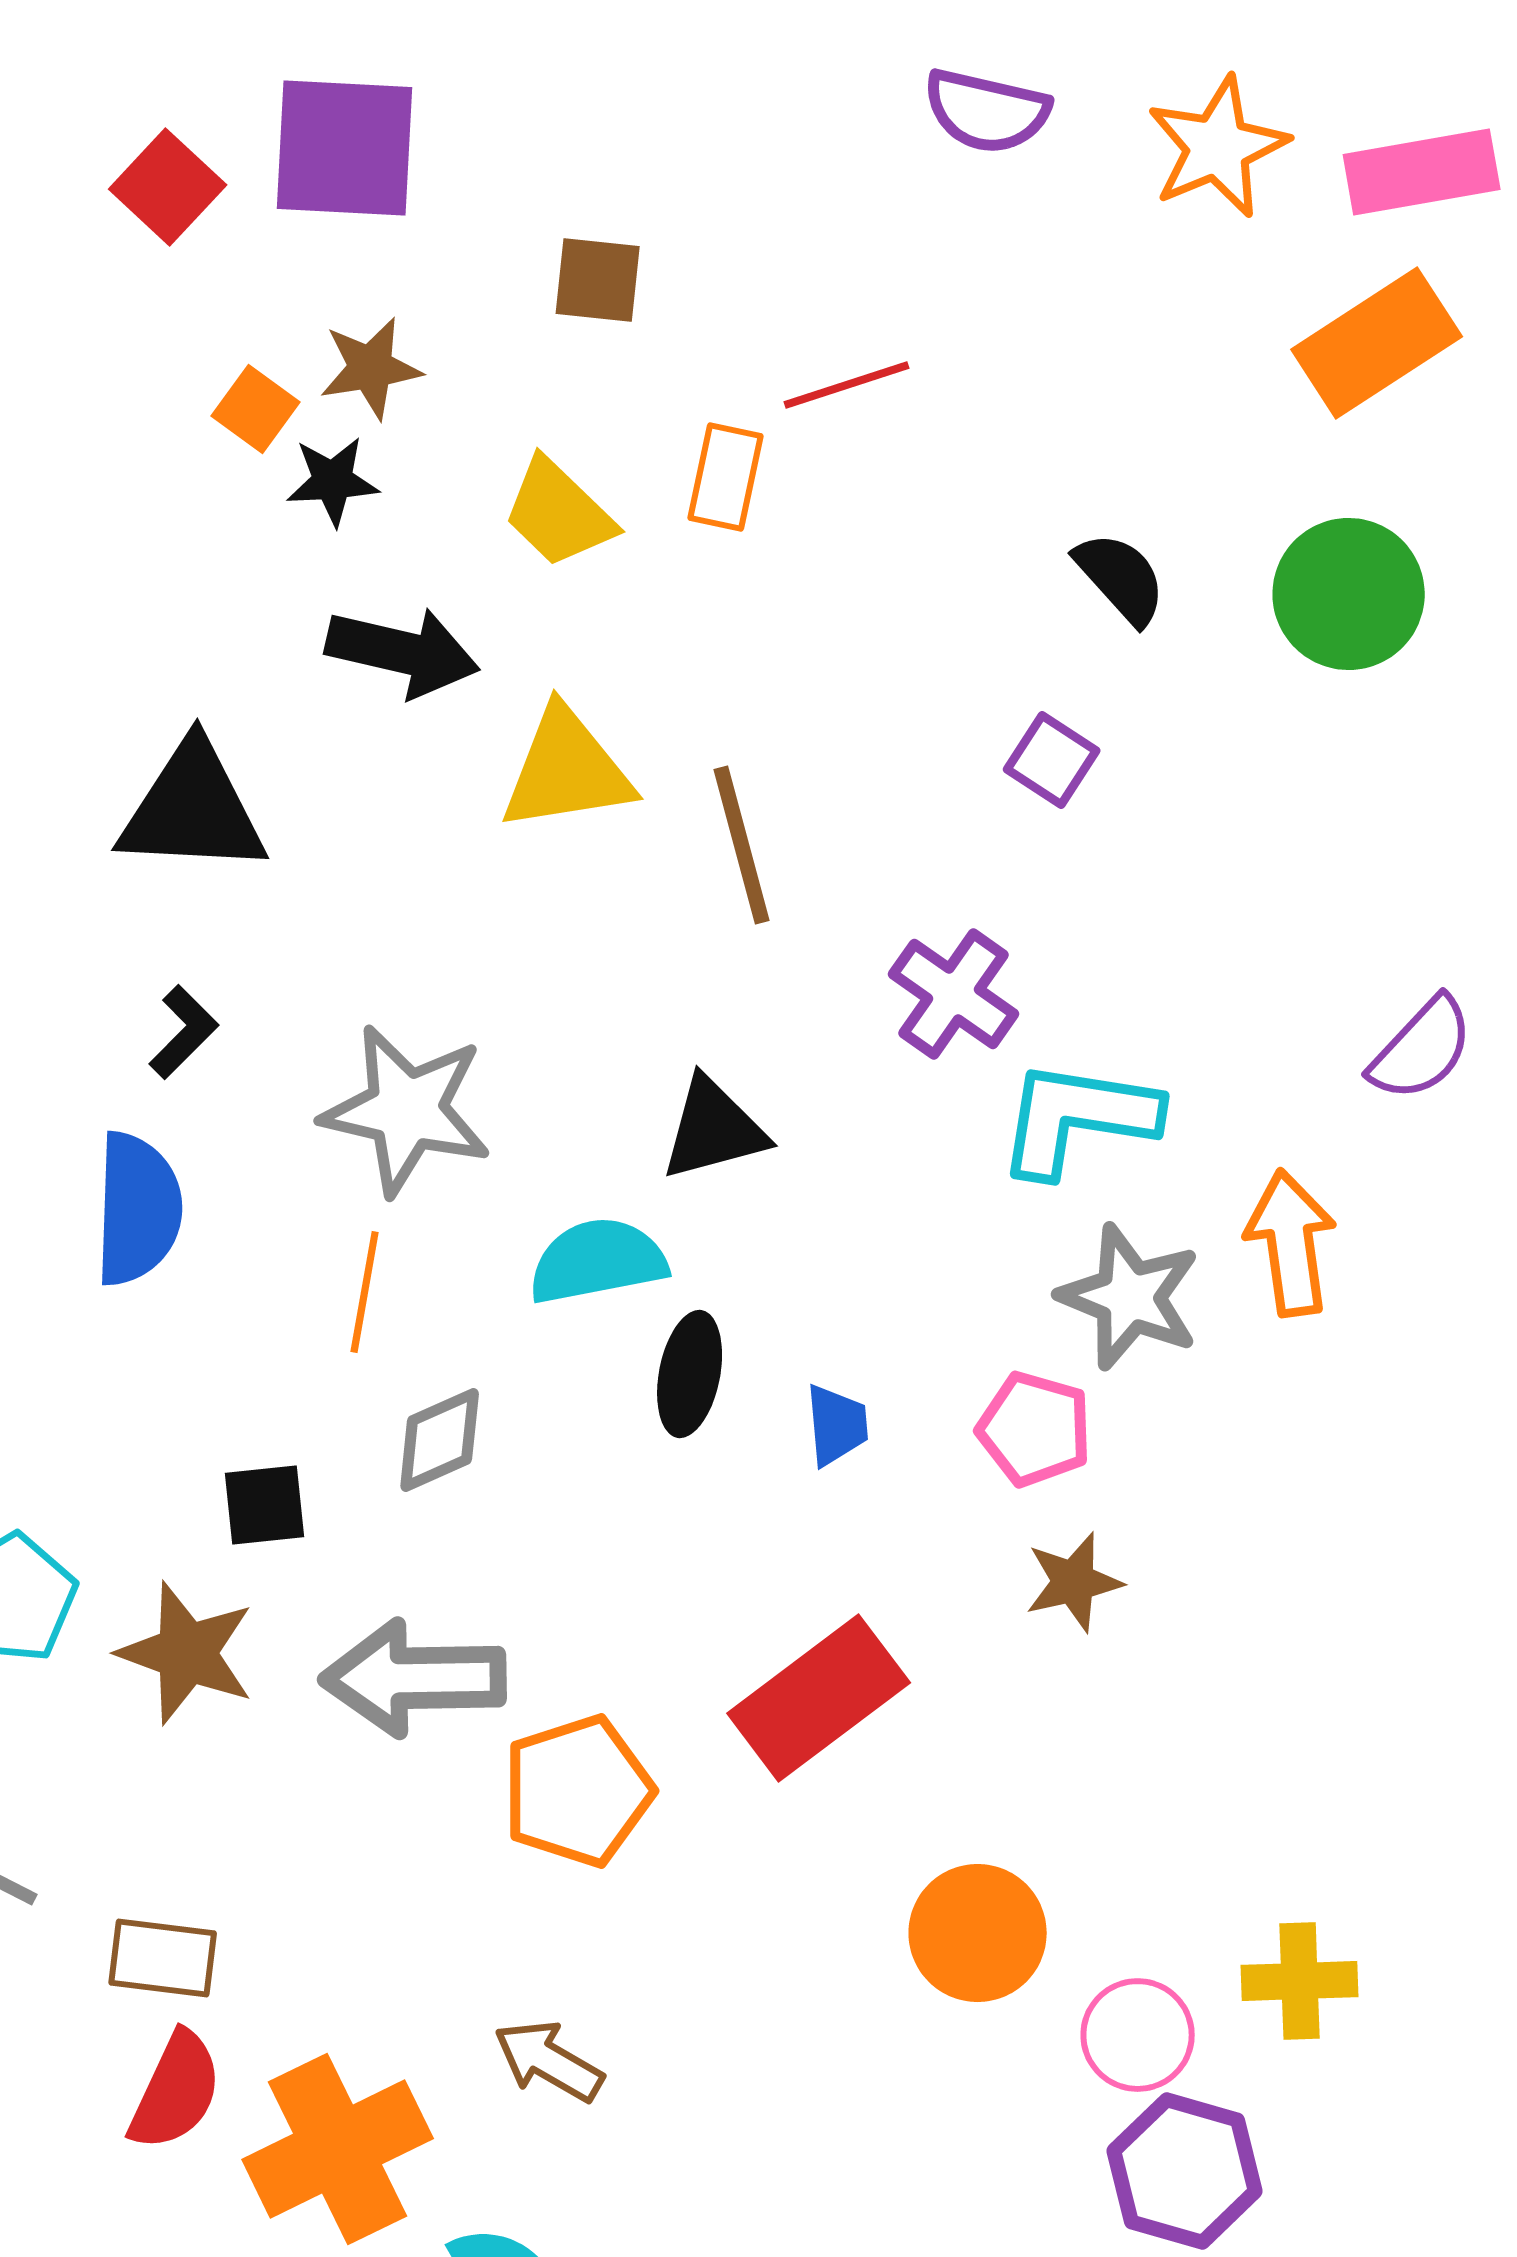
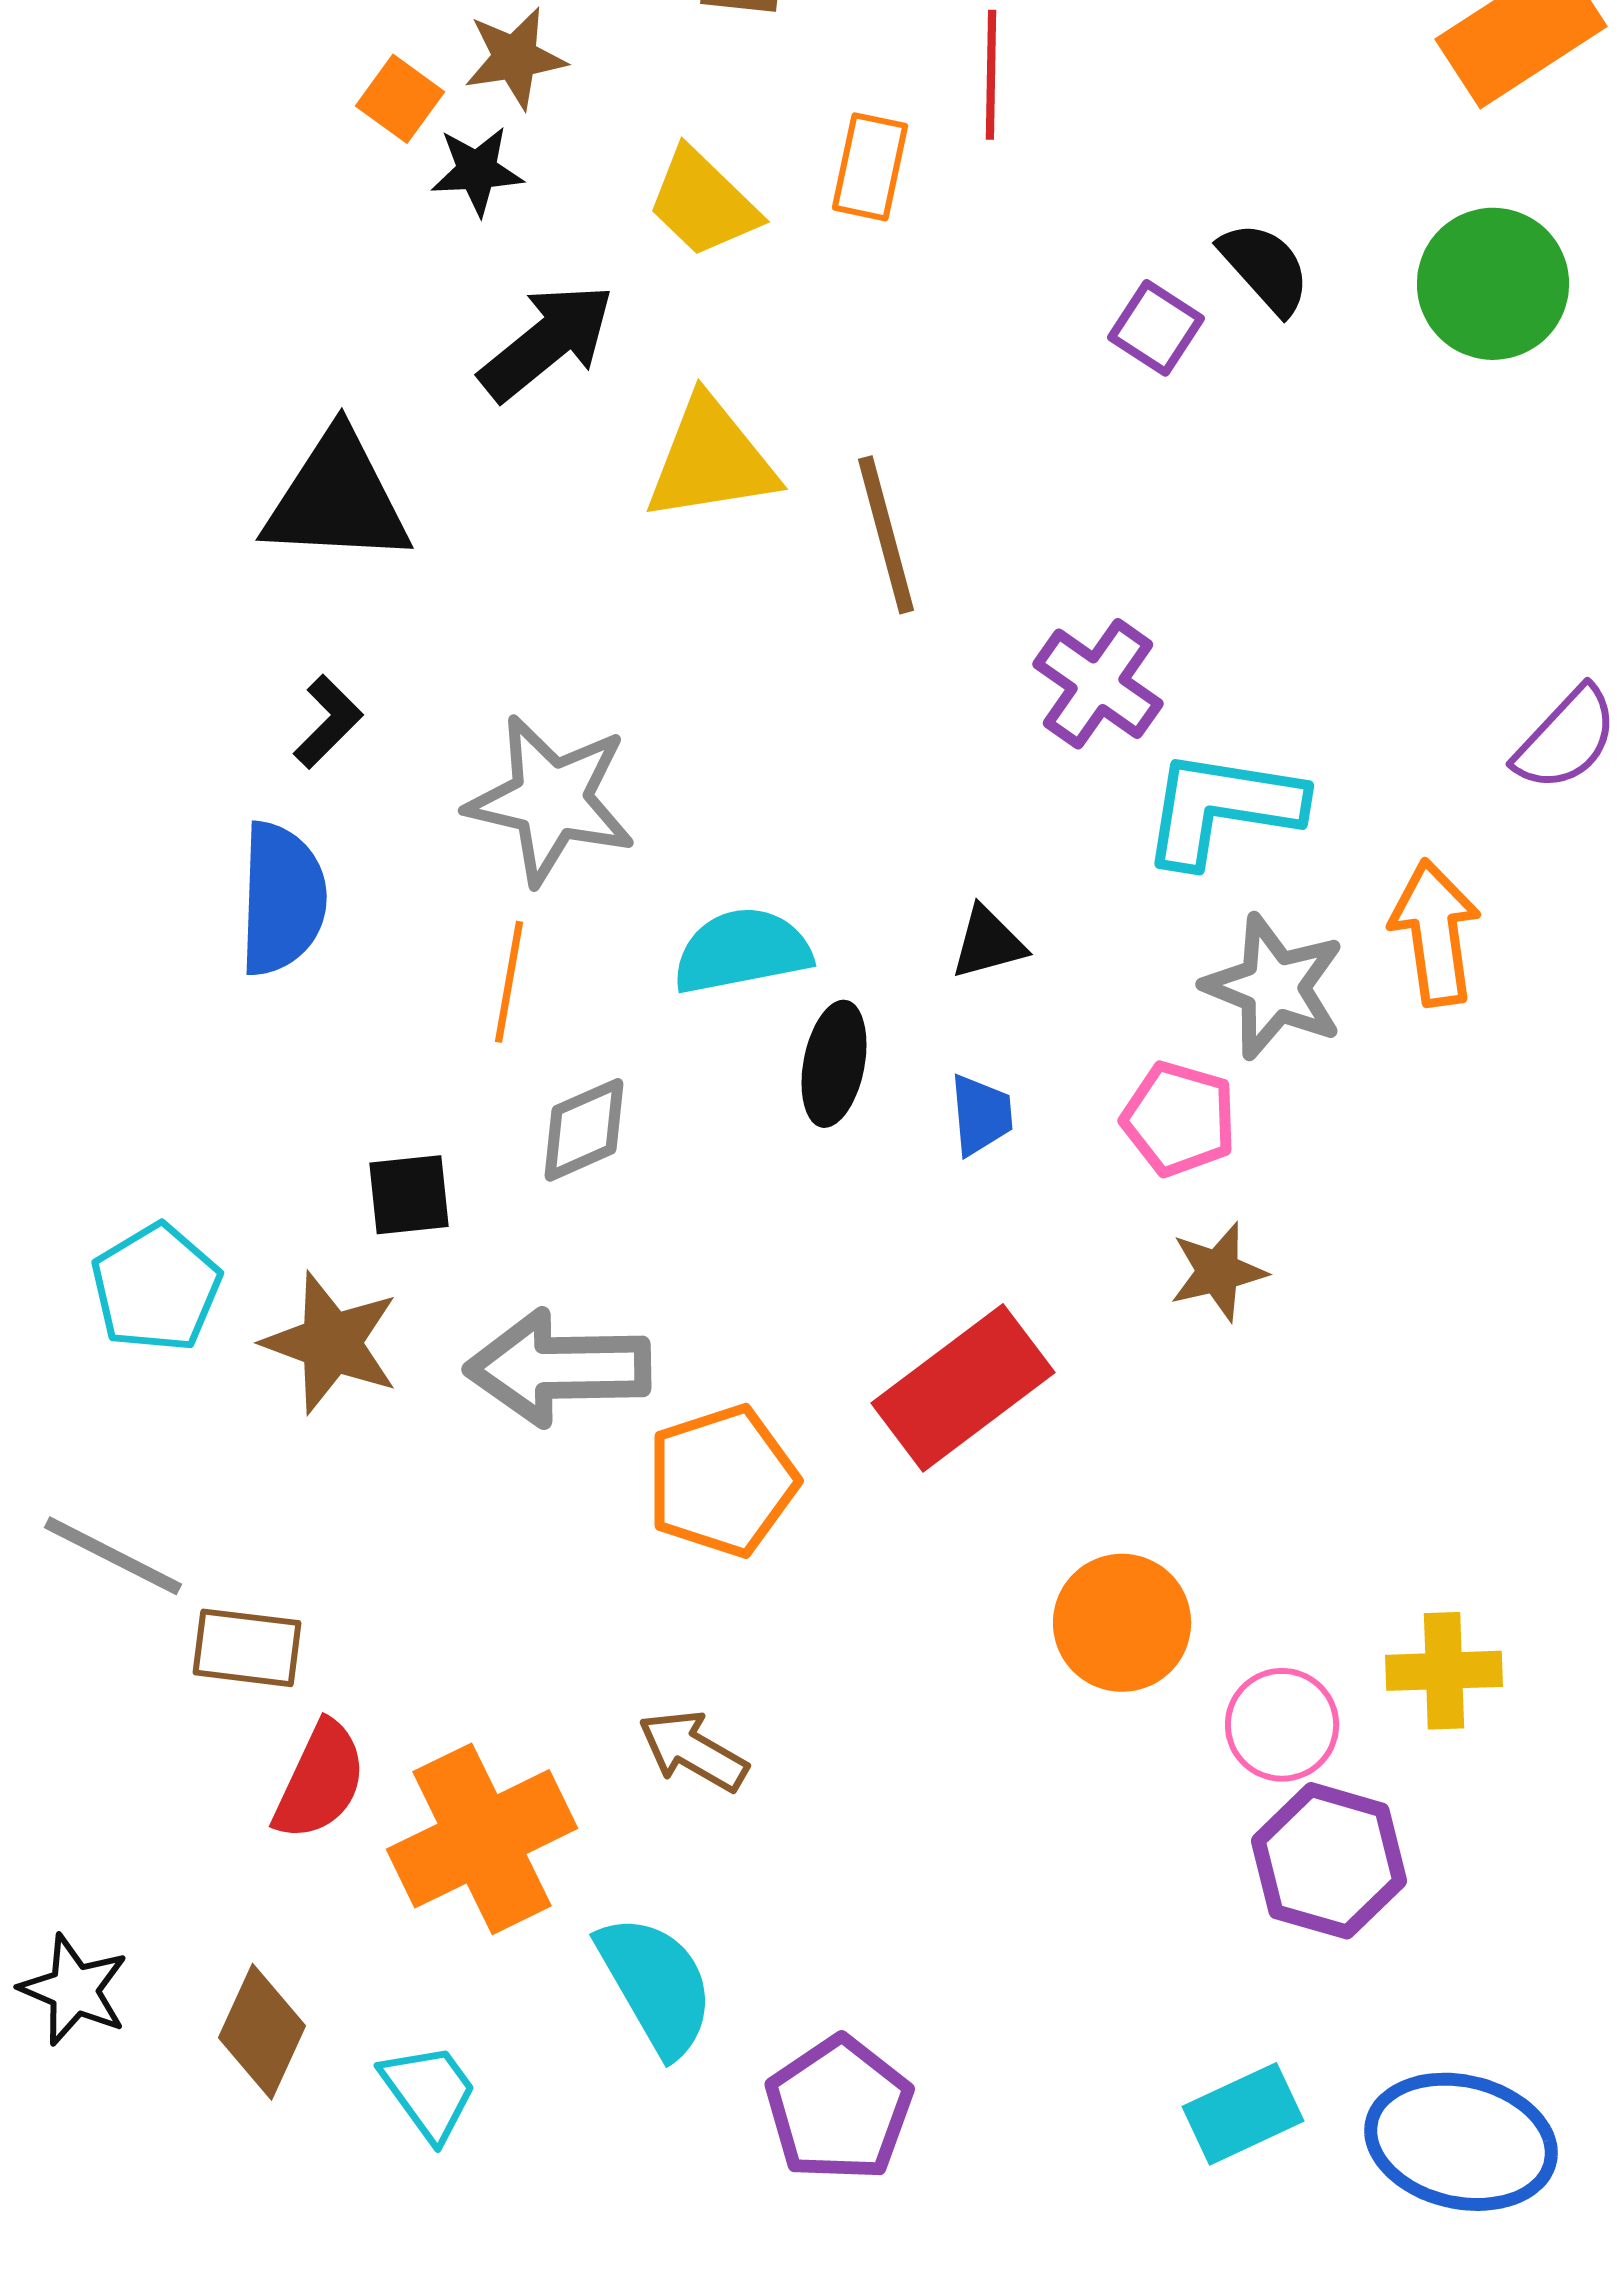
red line: (847, 385) -> (991, 75), turned -71
black arrow: (403, 652) -> (547, 342), turned -52
purple square: (1052, 760) -> (1156, 328), moved
black triangle: (714, 1129) -> (988, 943), moved, size x0.7
brown rectangle: (163, 1958) -> (247, 1648), moved

